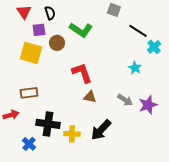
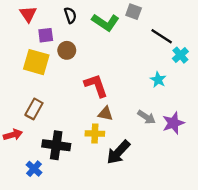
black semicircle: (50, 13) -> (70, 15), moved
green L-shape: (81, 30) -> (105, 22), moved
brown rectangle: (29, 93) -> (34, 109), turned -54
yellow cross: (72, 134) -> (95, 134), moved

